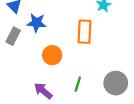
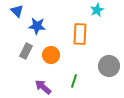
gray rectangle: (13, 36) -> (26, 51), moved
gray circle: (116, 83) -> (109, 66), moved

